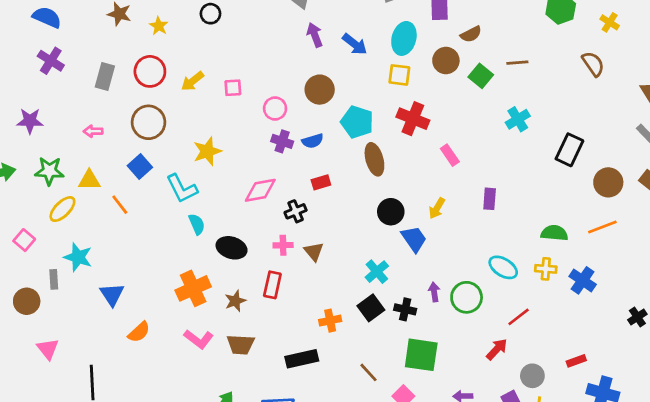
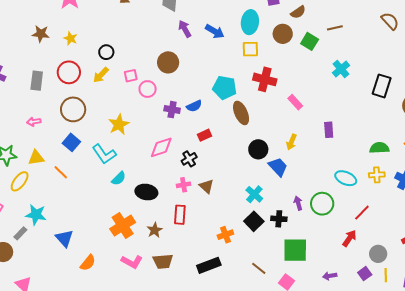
black circle: (210, 14) -> (106, 52), moved
brown circle: (320, 90) -> (168, 62), moved
pink circle: (275, 108) -> (148, 89), moved
cyan semicircle: (197, 224) -> (119, 178), turned 77
gray rectangle: (54, 279) -> (20, 233), turned 56

